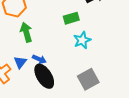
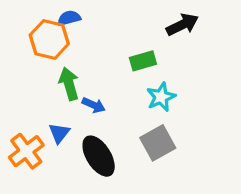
blue arrow: (39, 59) -> (94, 105), moved
gray square: (88, 79) -> (158, 143), moved

